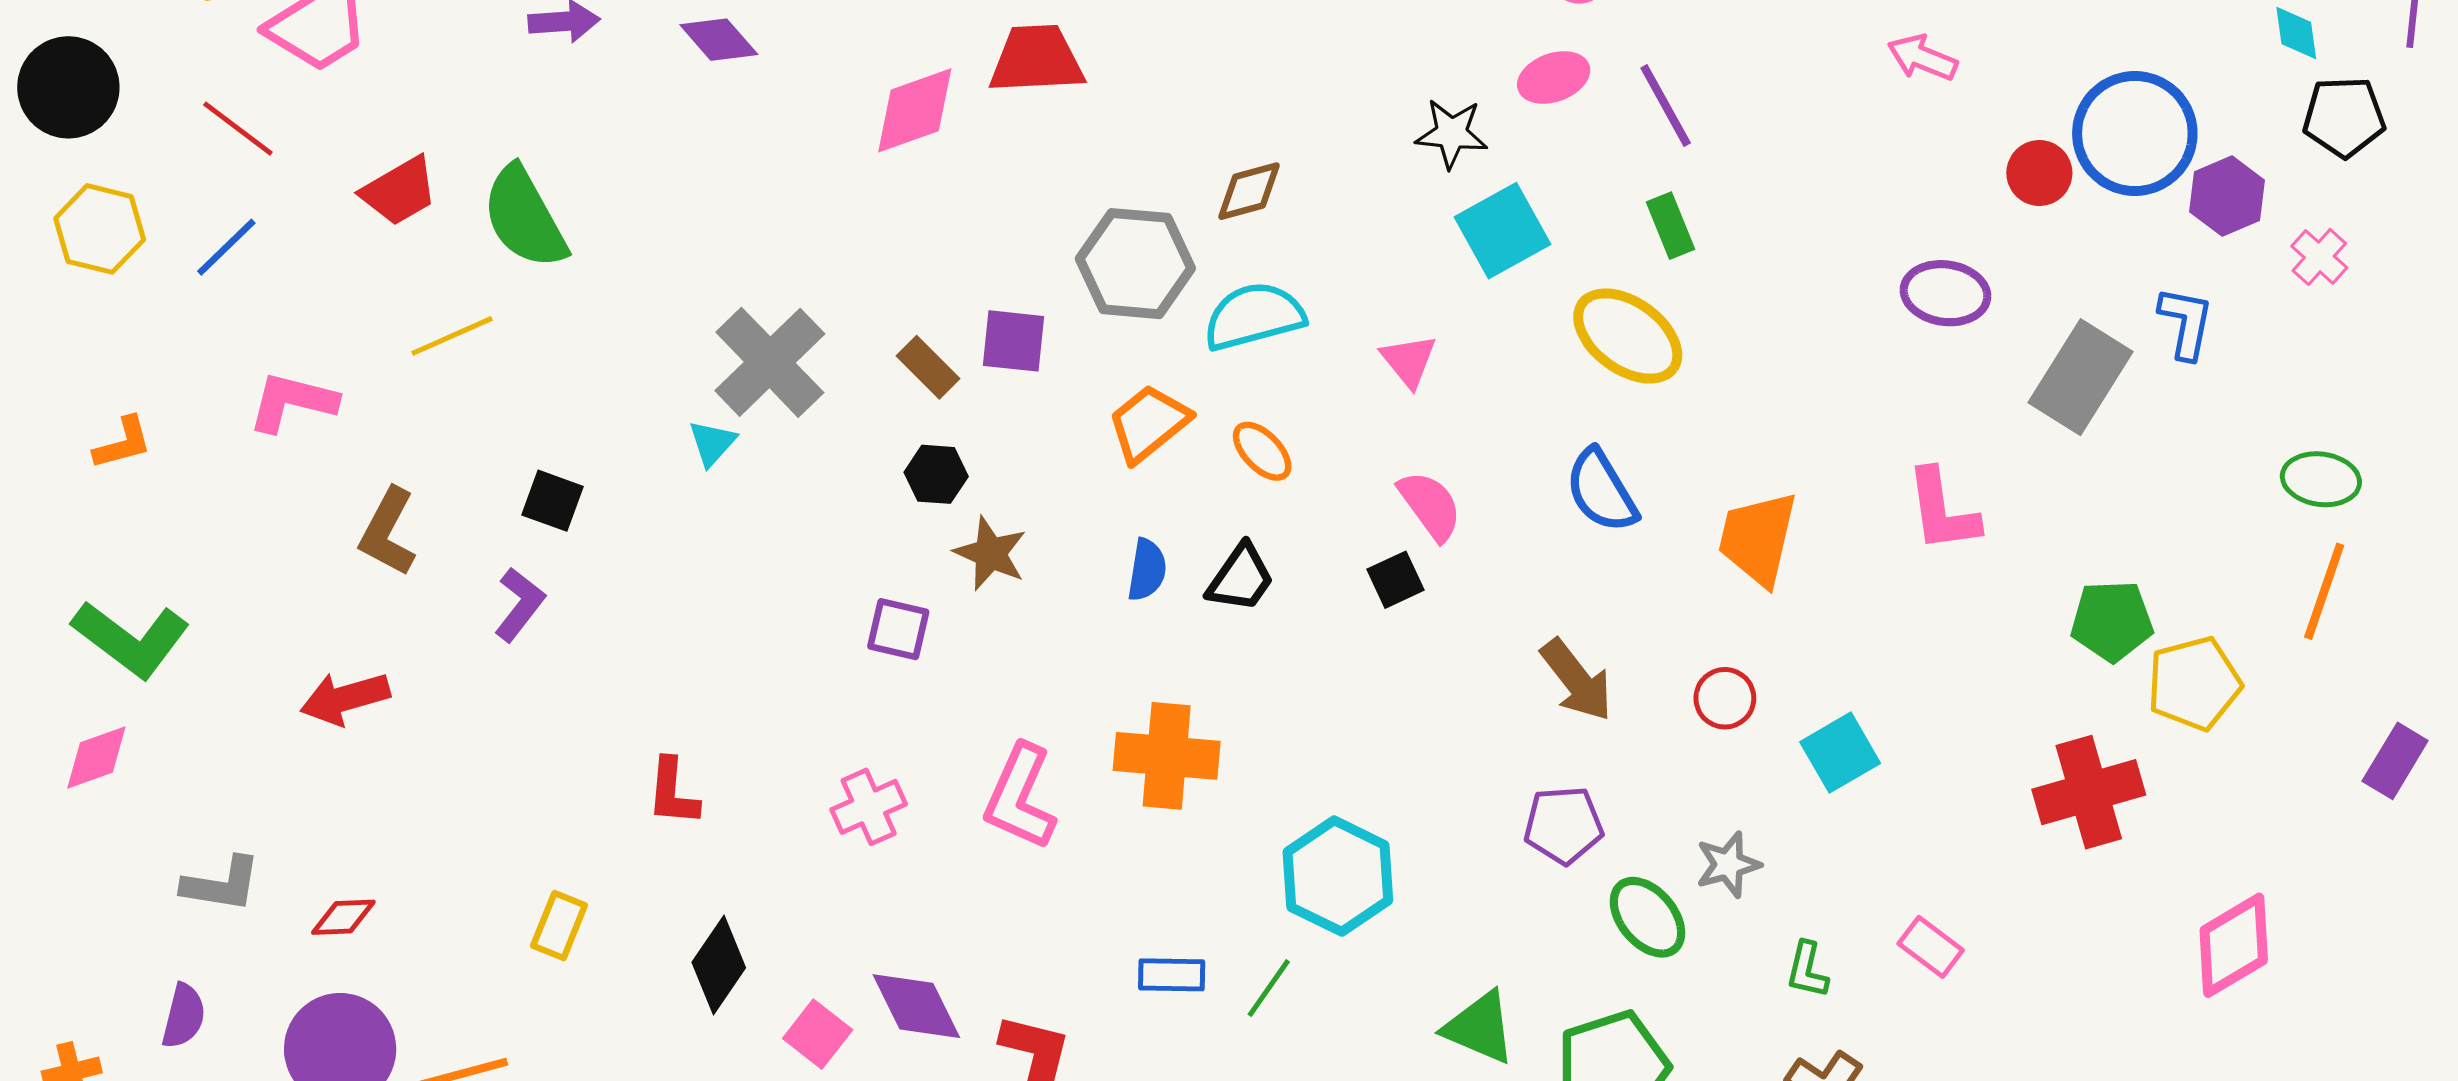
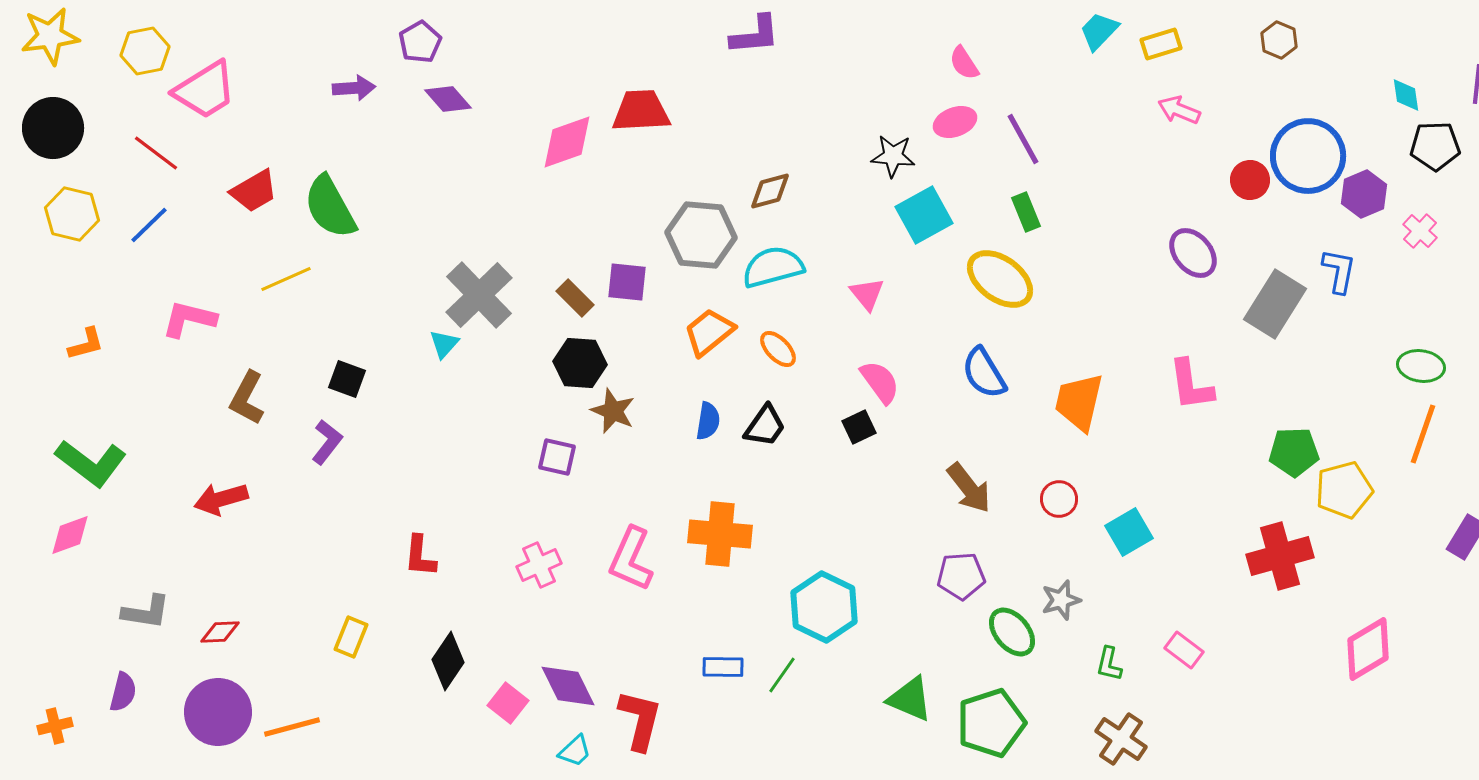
purple ellipse: (1946, 293) -> (1193, 253), turned 42
black hexagon: (936, 474) -> (580, 363), size x1.4

